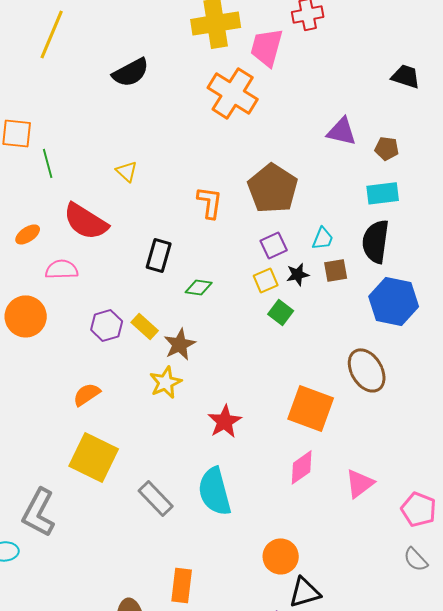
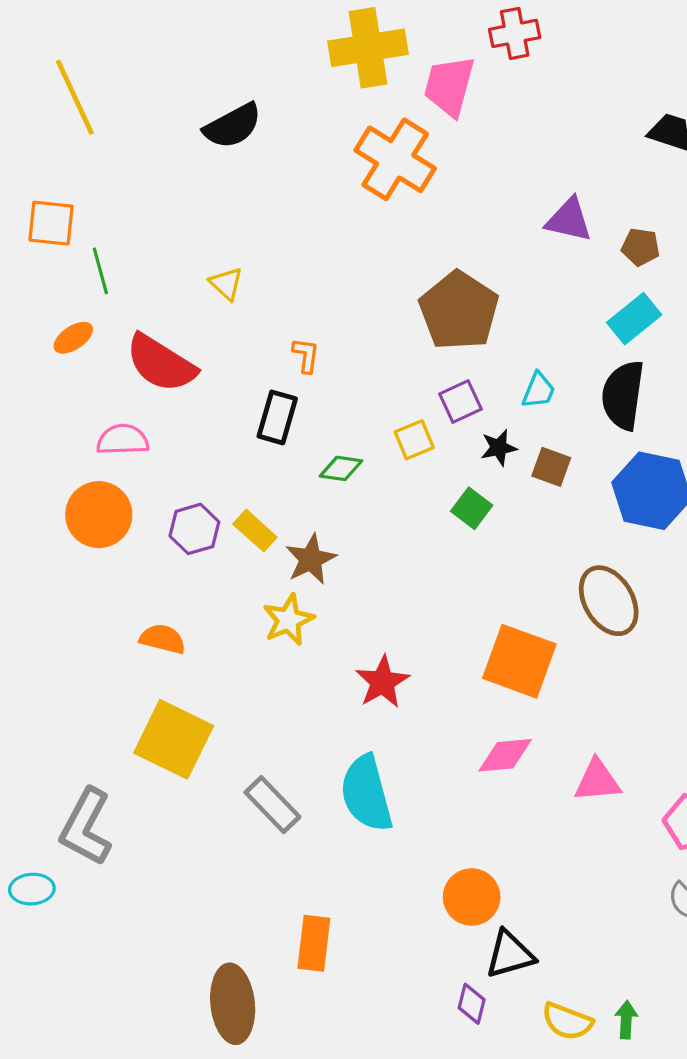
yellow line: (52, 34) -> (75, 97), moved, turned -48
cyan rectangle: (383, 193) -> (634, 319), turned -32
orange L-shape: (210, 202) -> (306, 355), moved, size x0.7
orange ellipse: (28, 234) -> (73, 338), moved
brown square: (336, 270) -> (551, 467), moved, turned 30
yellow square: (266, 280) -> (414, 440), moved
orange circle: (26, 316) -> (99, 515), moved
orange semicircle: (87, 394) -> (163, 639), turned 48
pink diamond: (302, 467) -> (505, 755), turned 30
pink triangle: (360, 483) -> (597, 781), turned 32

